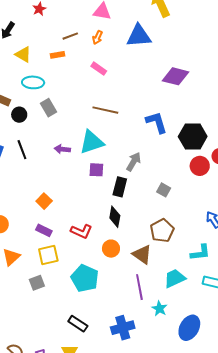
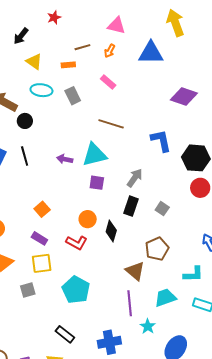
gray rectangle: (49, 108) -> (73, 96), moved
black rectangle: (120, 187) -> (131, 206), moved
orange circle: (111, 249) -> (88, 219), moved

